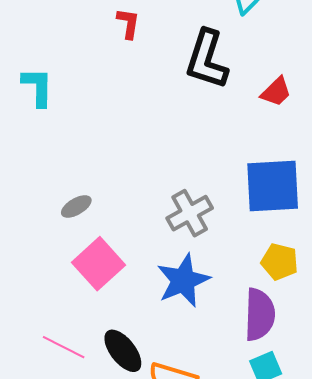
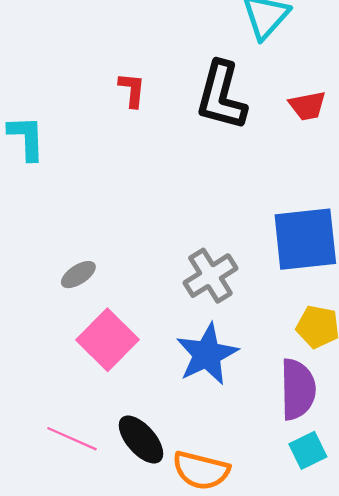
red L-shape: (128, 23) -> (132, 90), moved
red trapezoid: (276, 92) -> (307, 106), moved, turned 36

